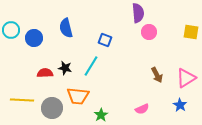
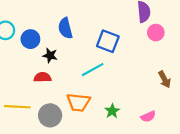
blue square: (105, 40) -> (108, 41), size x1.5
cyan line: (91, 66) -> (93, 70), turned 30
black star: (65, 68) -> (50, 55), moved
green star: (101, 115) -> (112, 111), moved

